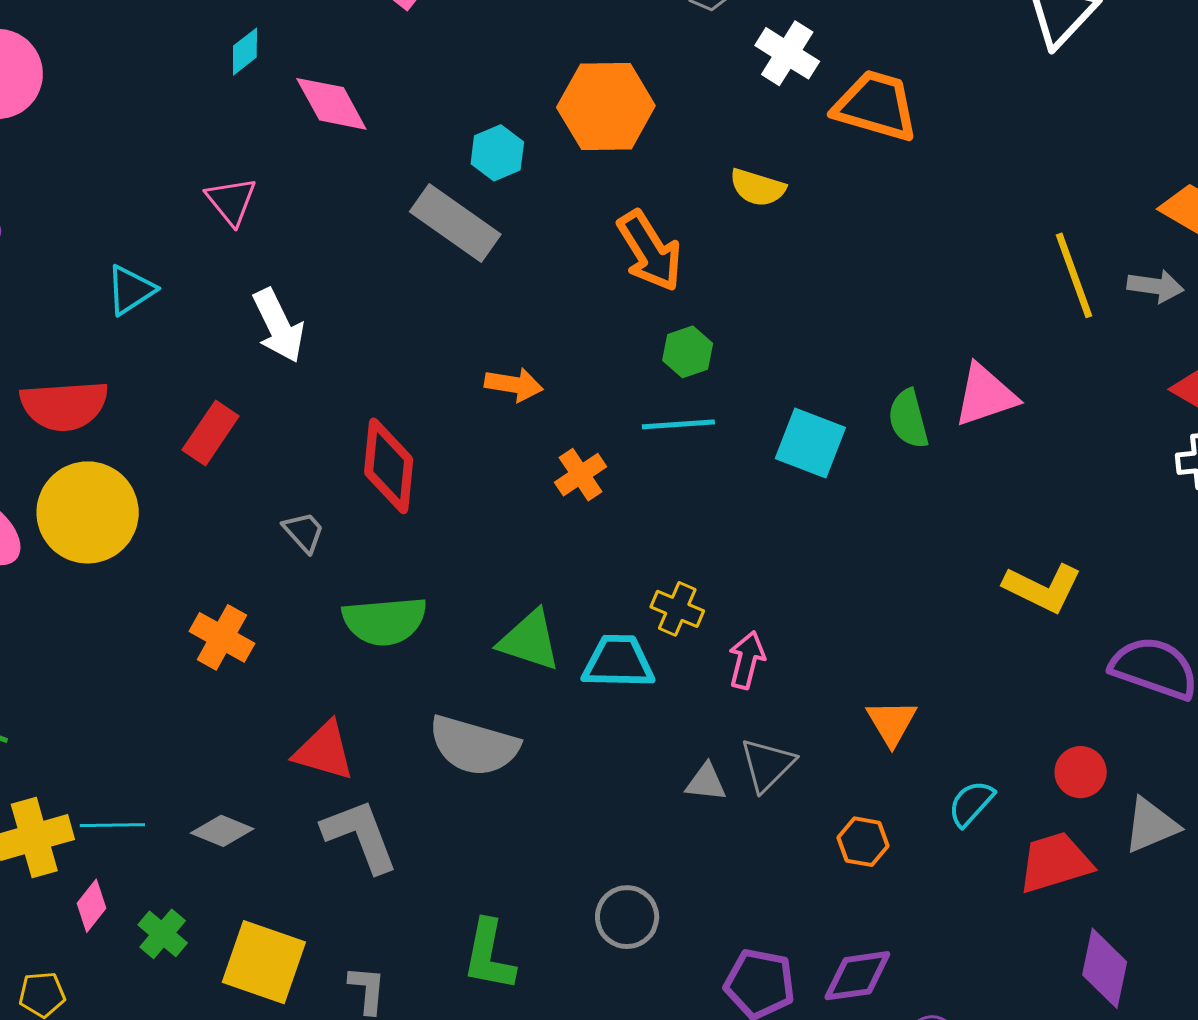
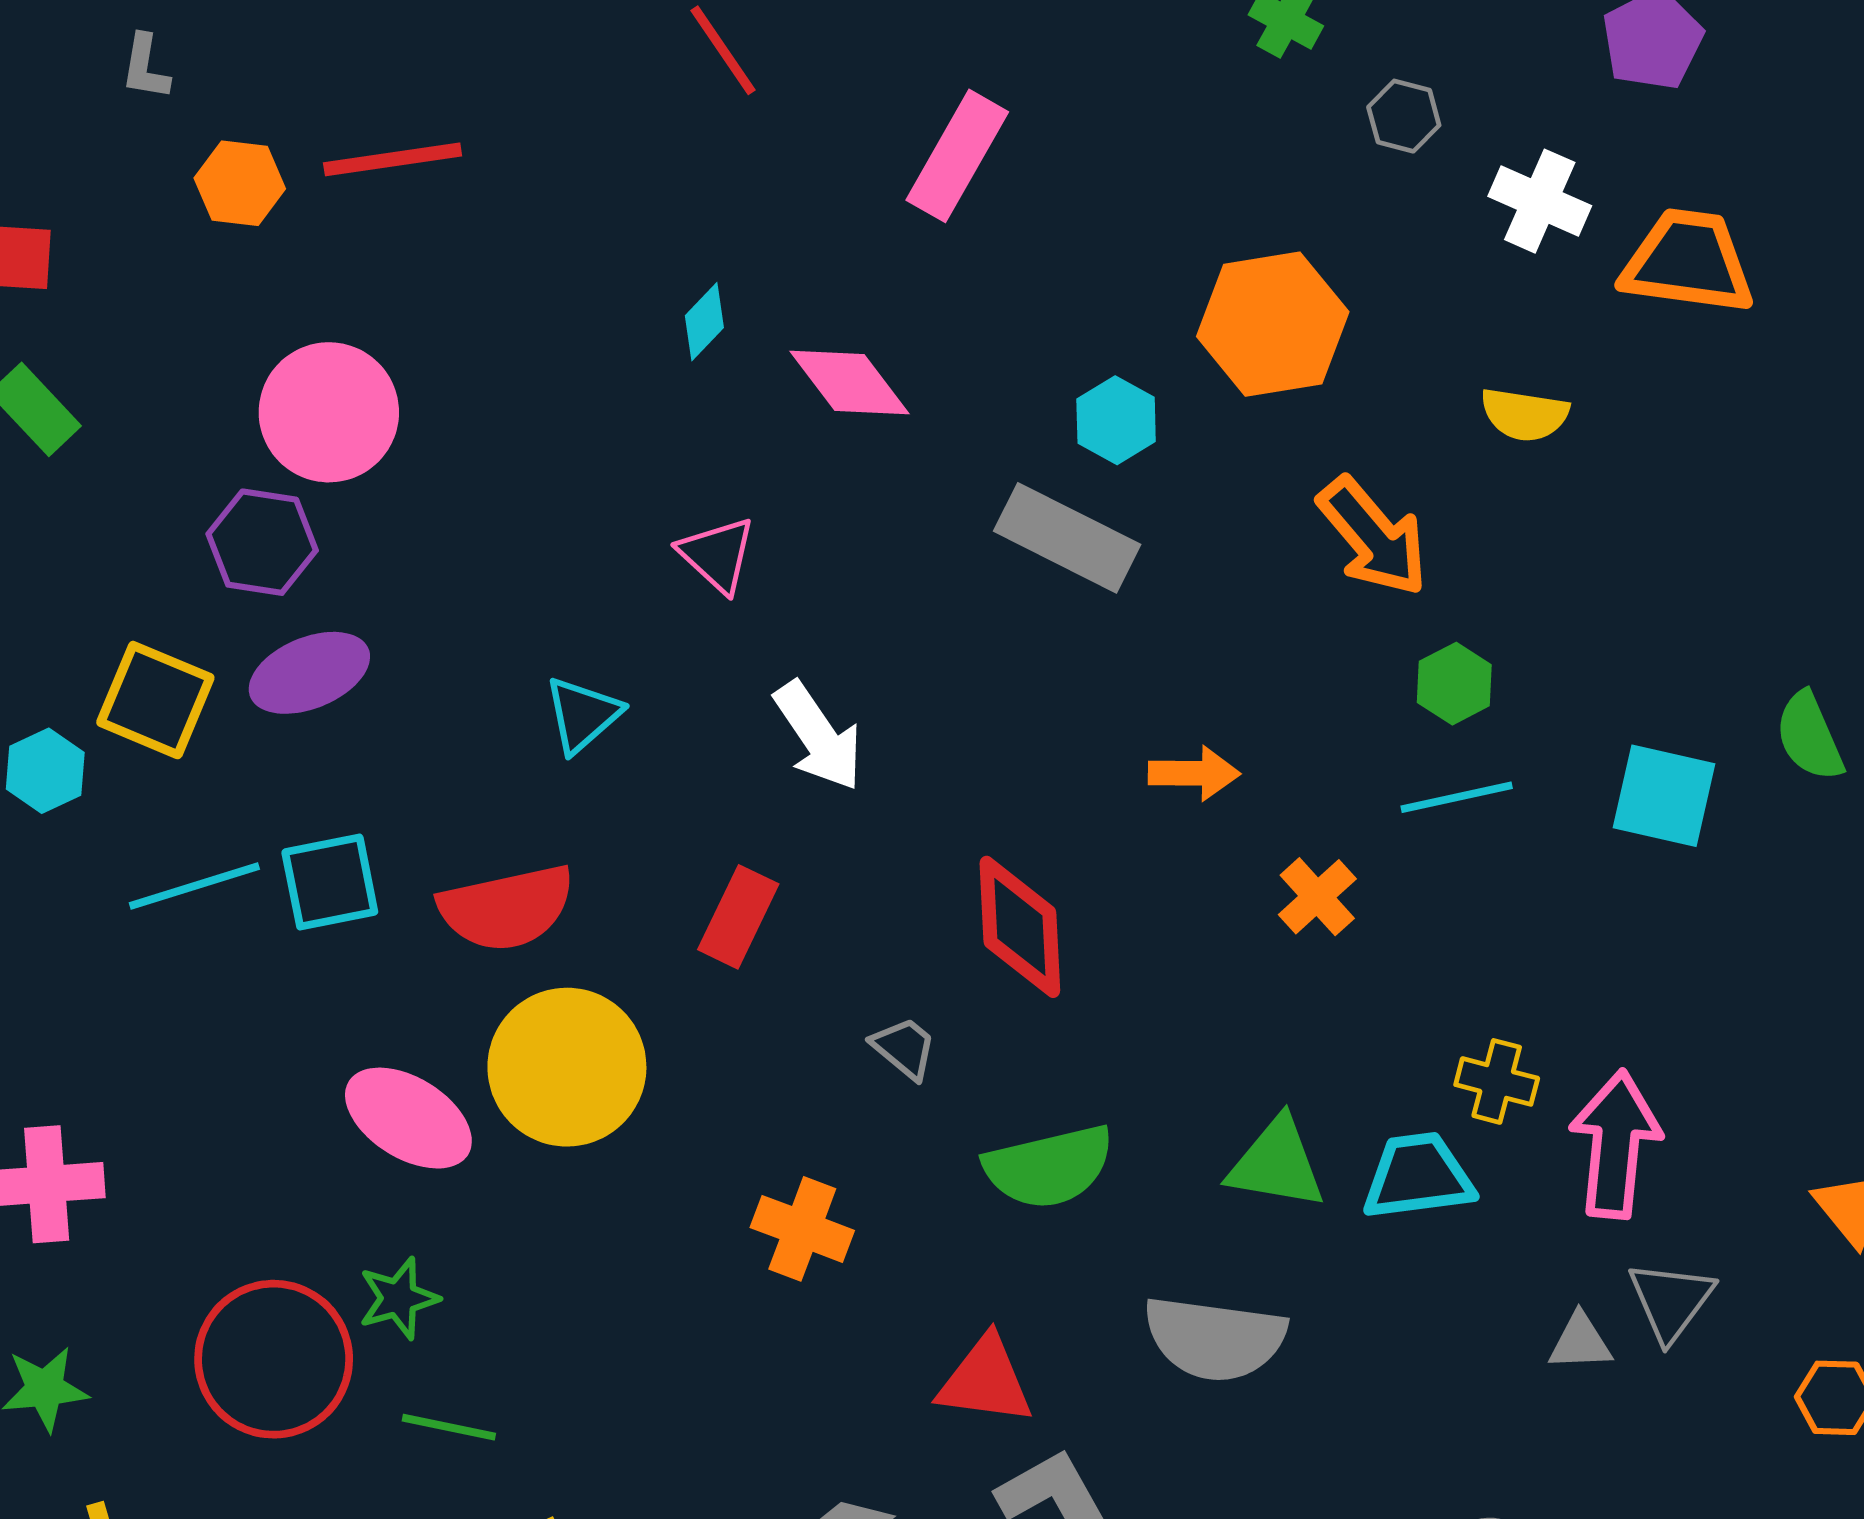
pink arrow: (747, 660) -> (1615, 1144), size x1.6

